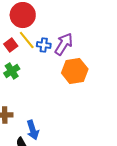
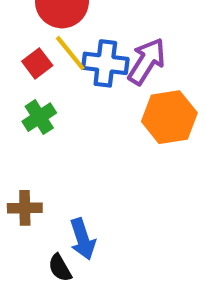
blue cross: (44, 45) -> (105, 63), size x1.5

